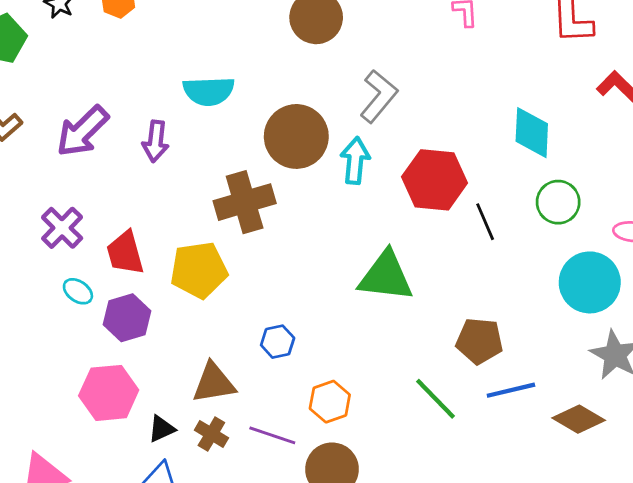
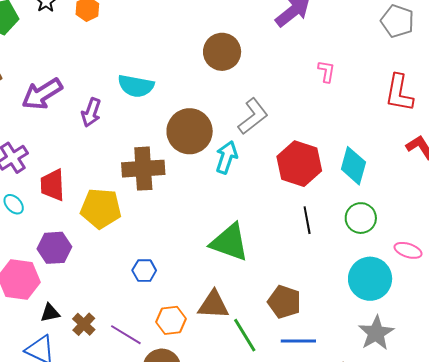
red hexagon: (435, 180) -> (299, 164), moved
purple hexagon: (127, 318) -> (54, 248), moved
brown triangle: (214, 383) -> (213, 305), moved

